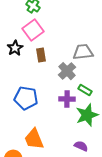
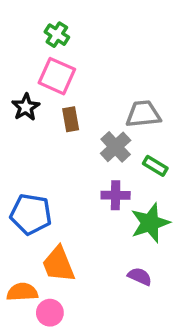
pink square: (33, 30) -> (57, 76), turned -30
green rectangle: (85, 90) -> (155, 166), moved
blue pentagon: (26, 98) -> (31, 214), moved

